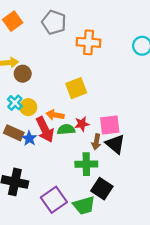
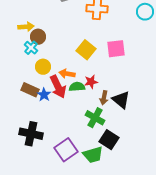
yellow square: (76, 88) -> (86, 50), turned -30
cyan cross: (15, 103) -> (31, 48), moved
pink square: (110, 125) -> (116, 49), moved
green cross: (86, 164) -> (95, 118), turned 30

